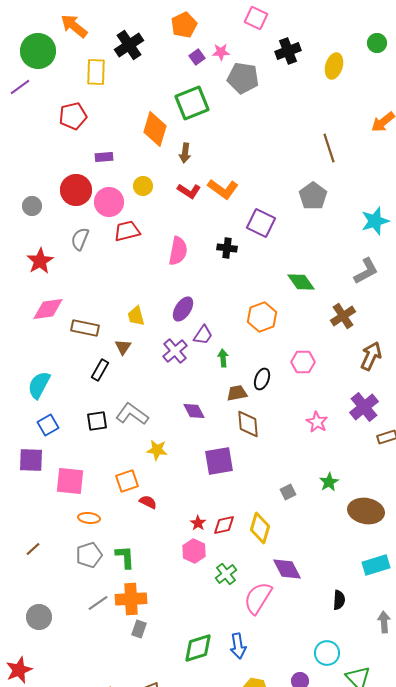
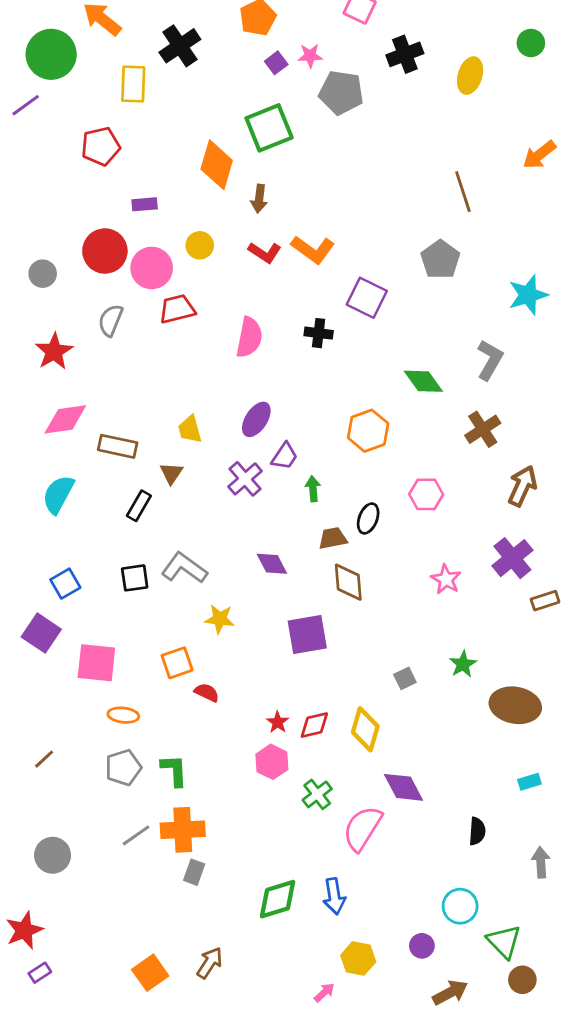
gray L-shape: (366, 271) -> (490, 360), moved, turned -32
cyan semicircle: (39, 385) -> (58, 494), moved
purple square: (31, 460) -> (41, 633), turned 32
cyan rectangle: (376, 565) -> (529, 782), size x0.6

